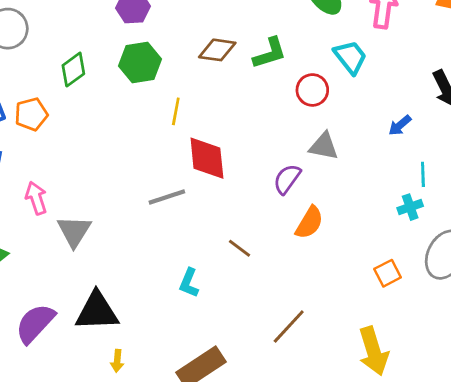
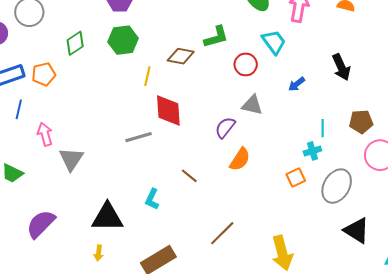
brown diamond: (217, 50) -> (181, 56), moved
blue arrow: (400, 125) -> (297, 84), moved
orange square: (388, 273) -> (296, 178), moved
black triangle: (97, 311) -> (107, 217), moved

